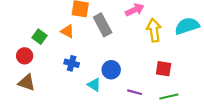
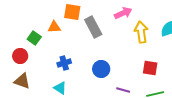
orange triangle: (67, 31) -> (54, 27), moved, turned -32
blue cross: (72, 63) -> (64, 63), turned -32
cyan triangle: (94, 85) -> (60, 88), moved

